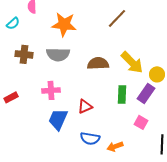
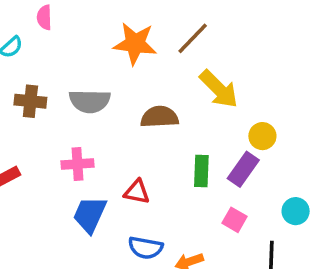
orange star: (64, 24) -> (135, 44), moved
yellow arrow: (132, 62) -> (219, 89), moved
red triangle: (85, 106) -> (137, 192), turned 35

